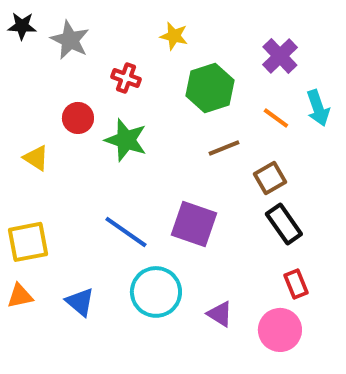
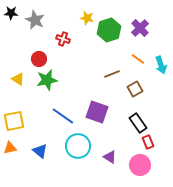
green hexagon: (210, 88) -> (109, 30), moved
cyan arrow: (318, 108) -> (161, 65), moved
green star: (126, 140) -> (47, 80), moved, turned -30
black rectangle: (284, 224) -> (138, 123), moved

